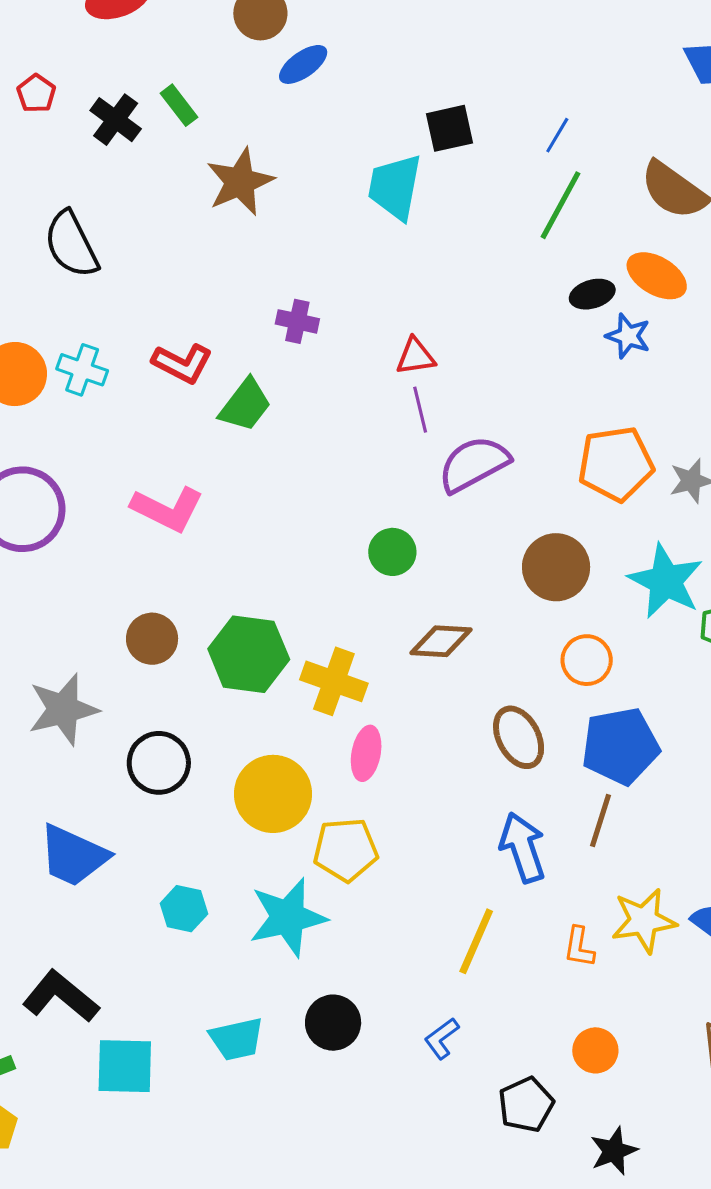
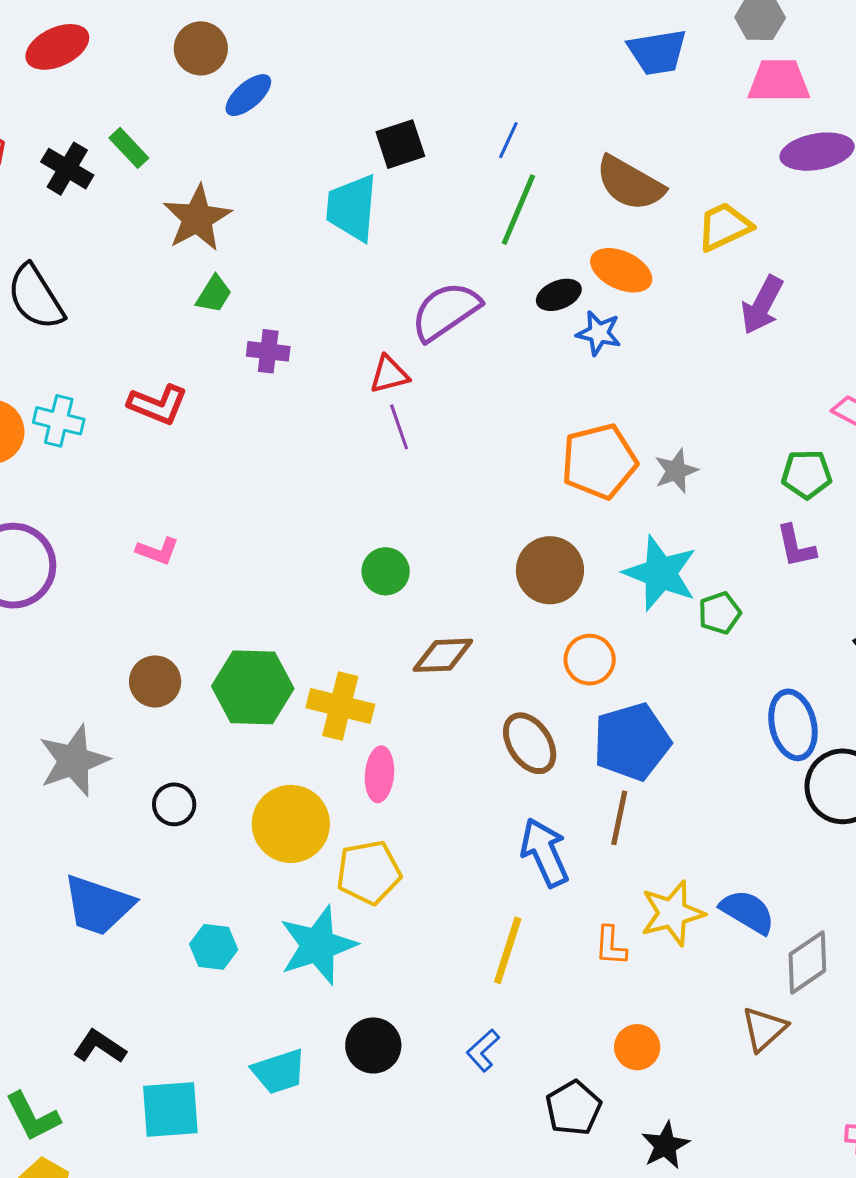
green trapezoid: (245, 405) -> (214, 294), moved, size x0.7
purple semicircle: (474, 464) -> (446, 311), moved
pink L-shape: (167, 509) -> (157, 551), size x0.6
black circle: (159, 763) -> (174, 804), size x0.7
black L-shape: (61, 996) -> (100, 1047), size x0.7

